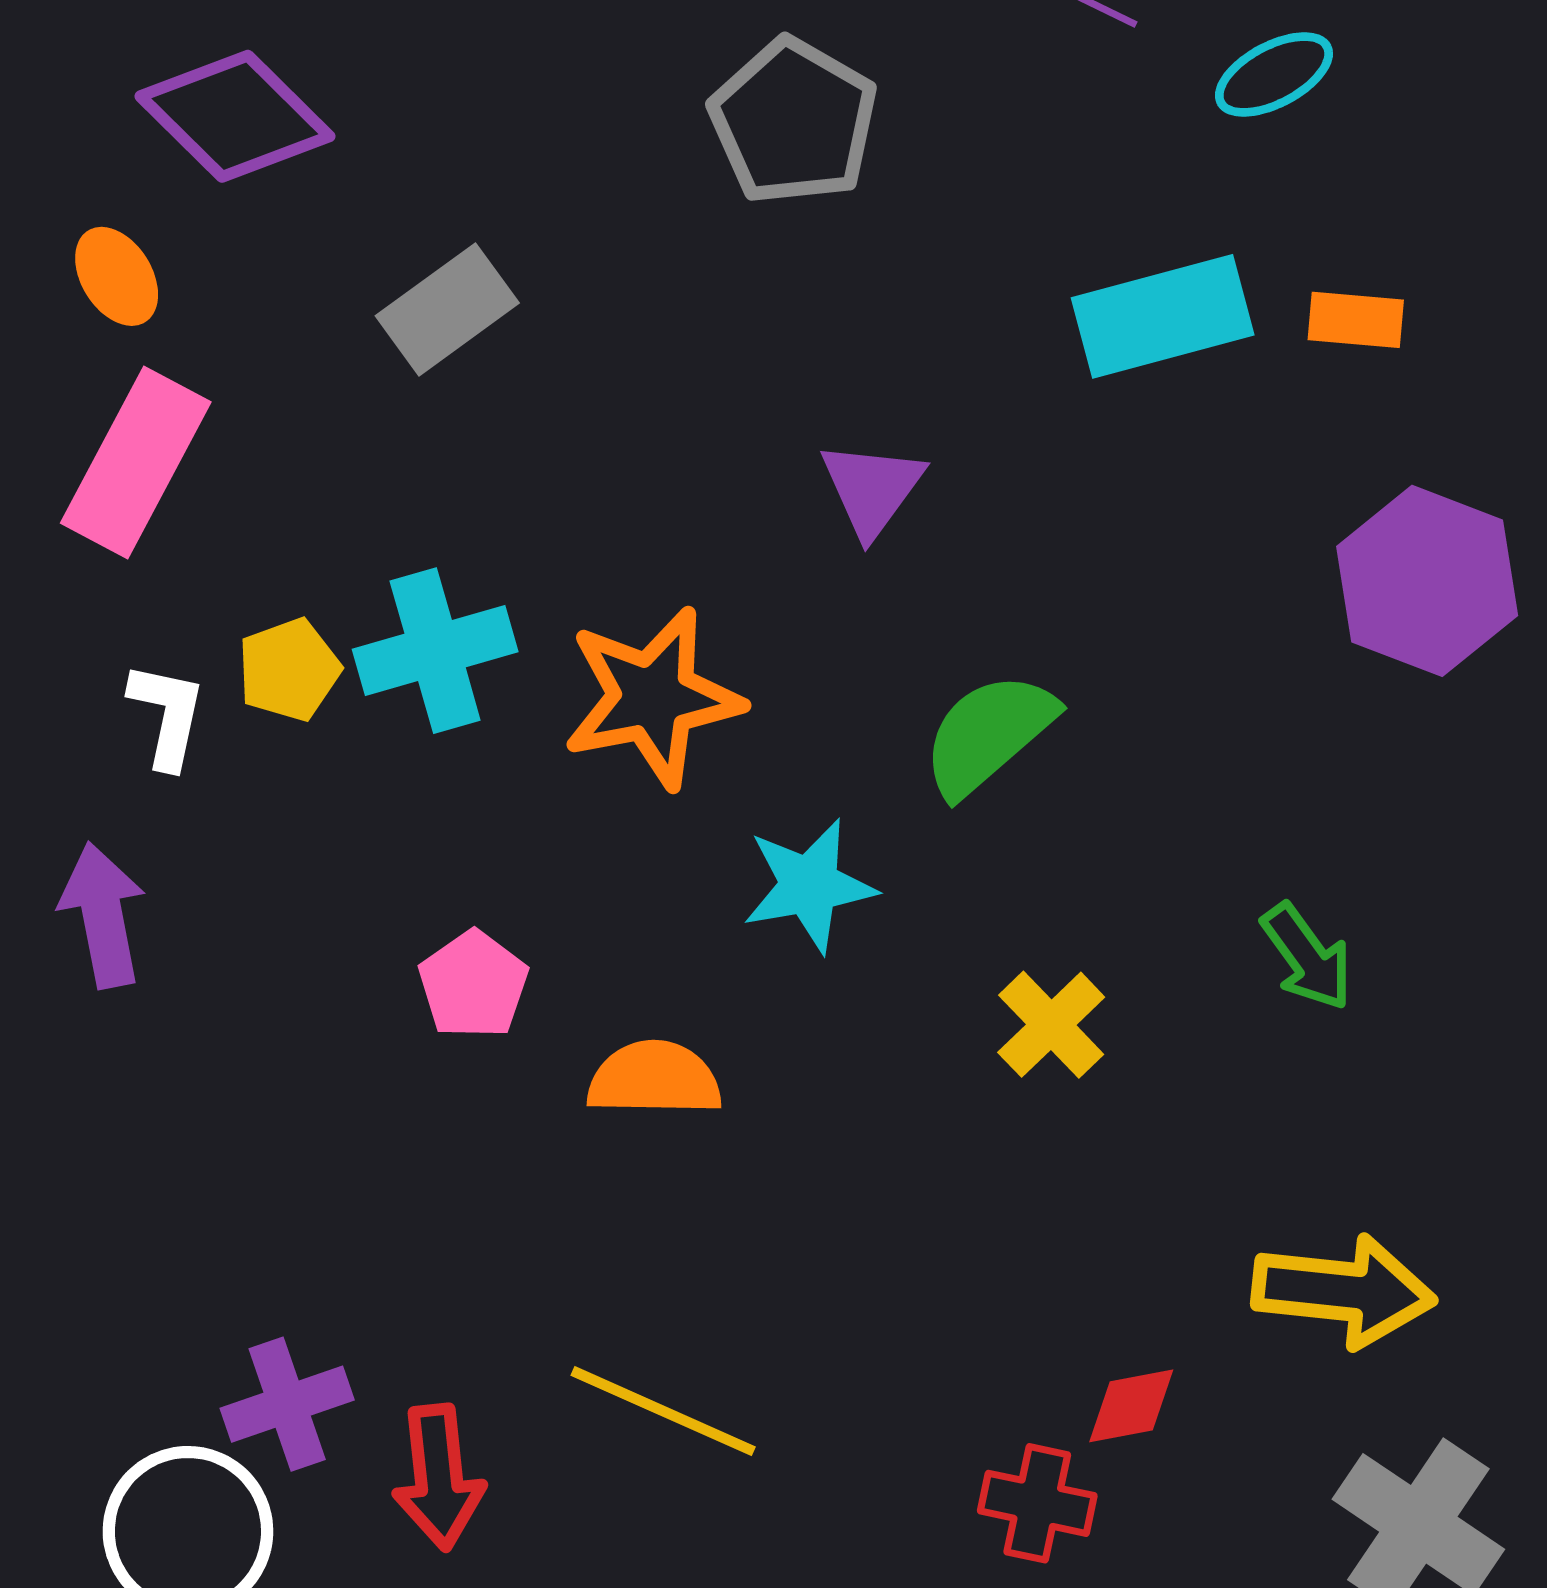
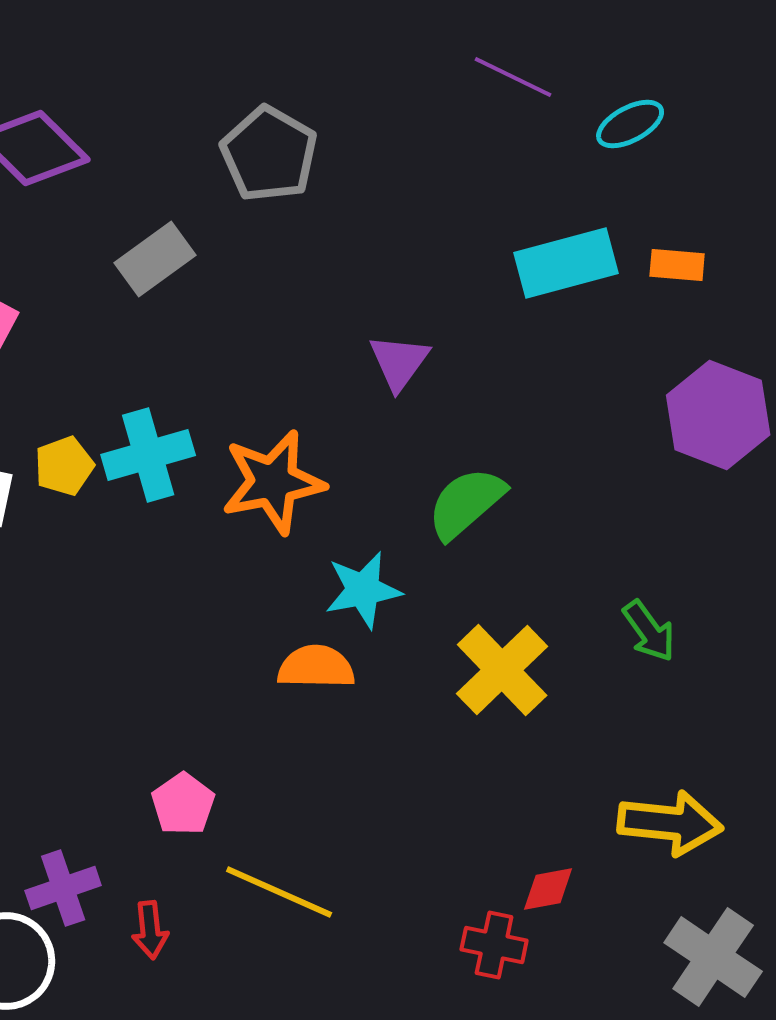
gray pentagon: (794, 121) -> (269, 154), moved
pink pentagon: (473, 985) -> (183, 804), moved
yellow cross: (1051, 1025) -> (502, 670), size x1.5
orange semicircle: (654, 1079) -> (316, 667), moved
red arrow: (439, 1477) -> (150, 930), size x0.7

